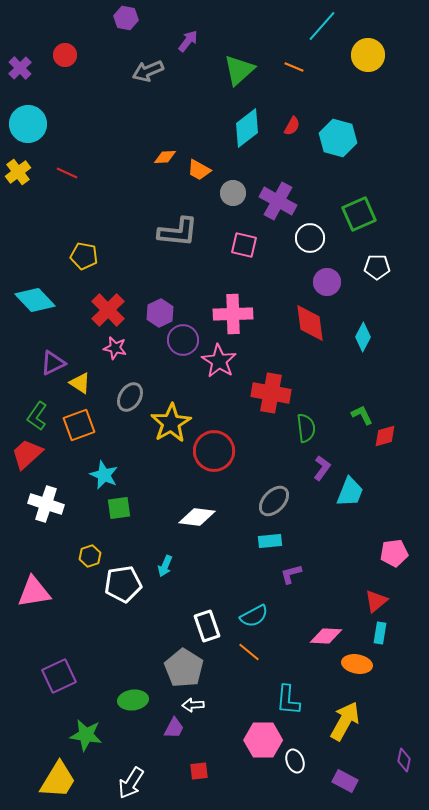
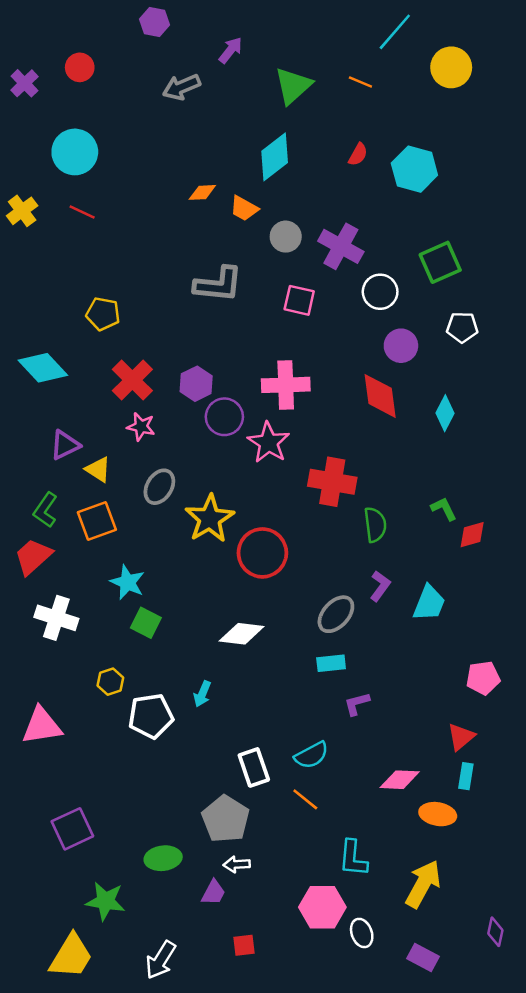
cyan circle: (28, 124) -> (75, 152), moved
cyan diamond: (247, 128) -> (275, 157), moved
purple L-shape: (322, 468) -> (380, 586), moved
green square: (119, 508) -> (146, 623), turned 35

